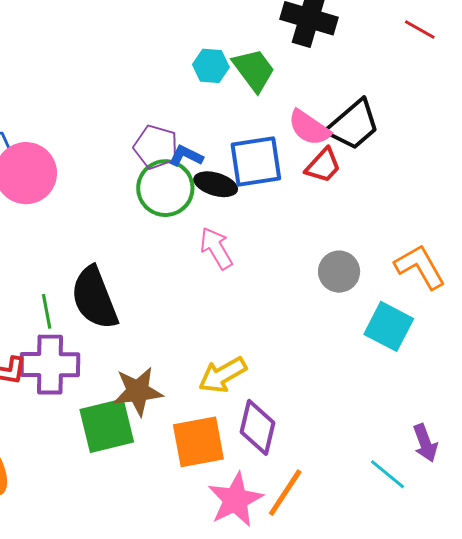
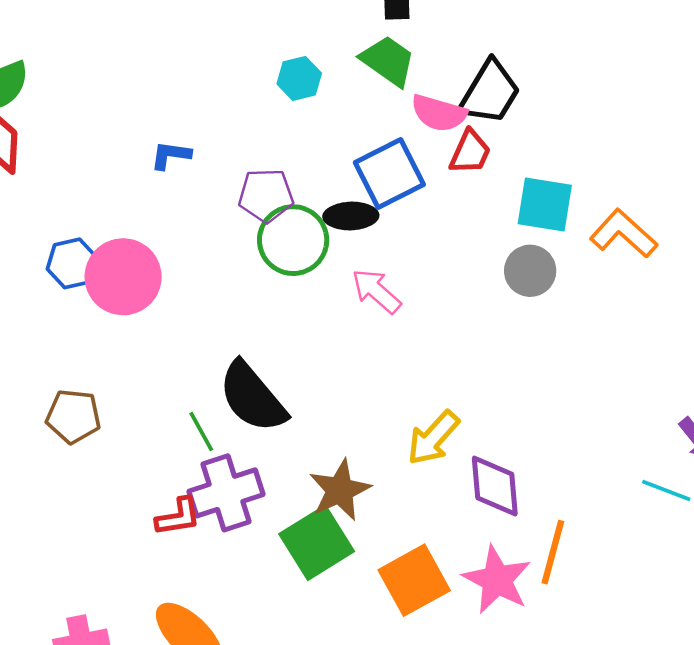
green trapezoid: (254, 70) -> (388, 61), moved
blue L-shape: (186, 156) -> (171, 155), moved
cyan square: (389, 326) -> (545, 204), moved
orange square: (198, 442) -> (414, 580), moved

